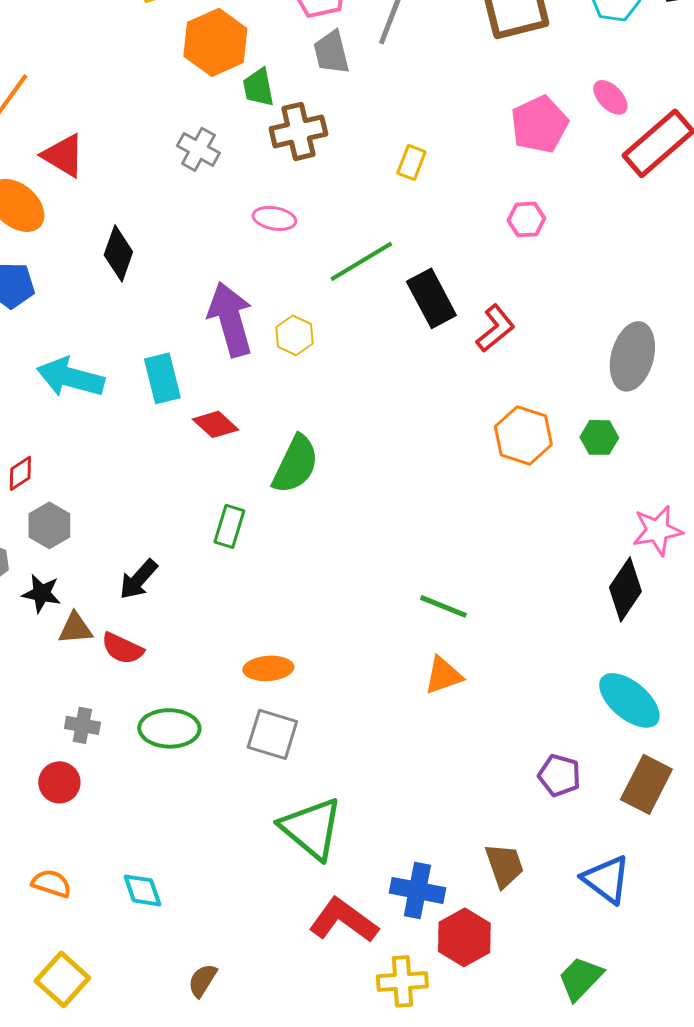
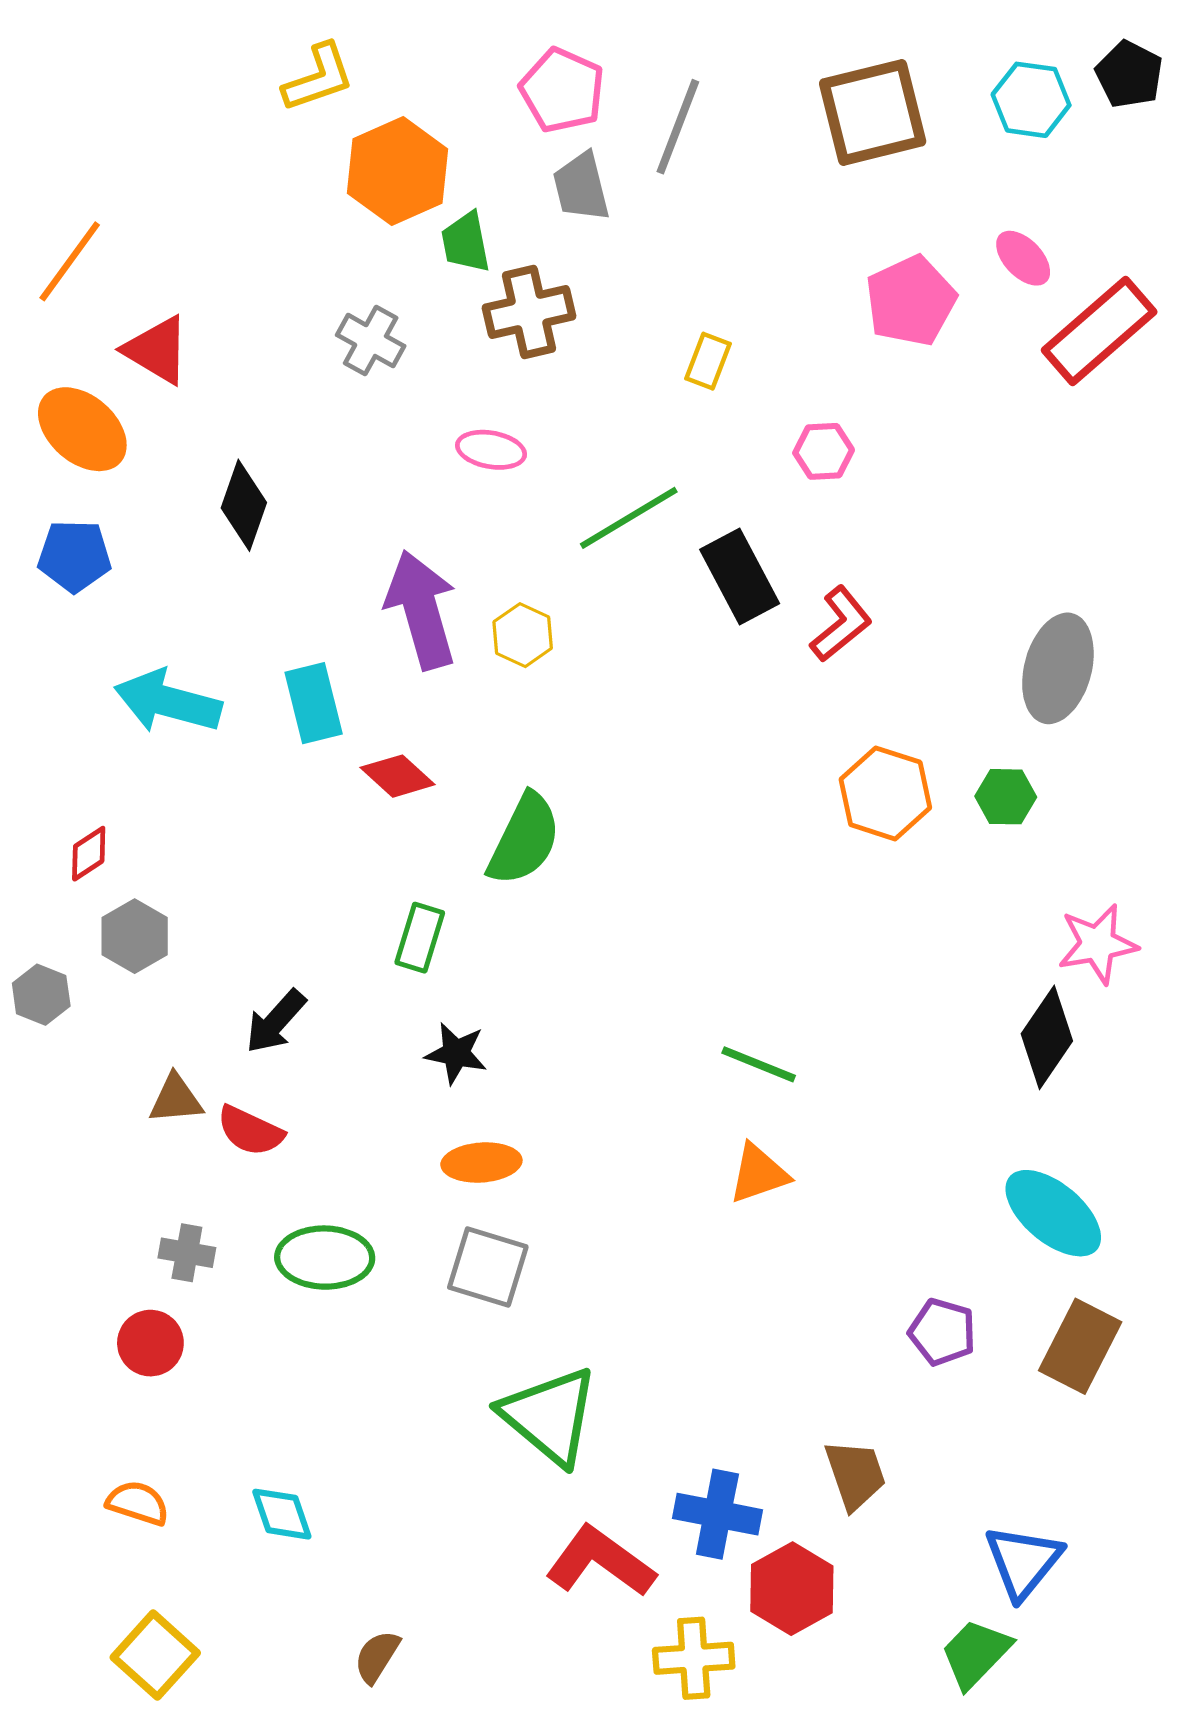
pink hexagon: (526, 219) -> (824, 451), moved
black star: (41, 593) -> (456, 1053), moved
blue triangle: (606, 879) -> (1023, 1562), moved, turned 32

